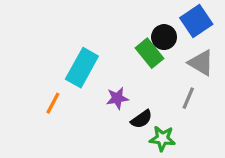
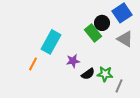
gray line: (188, 98) -> (119, 86), moved
green star: (162, 138) -> (105, 74), moved

